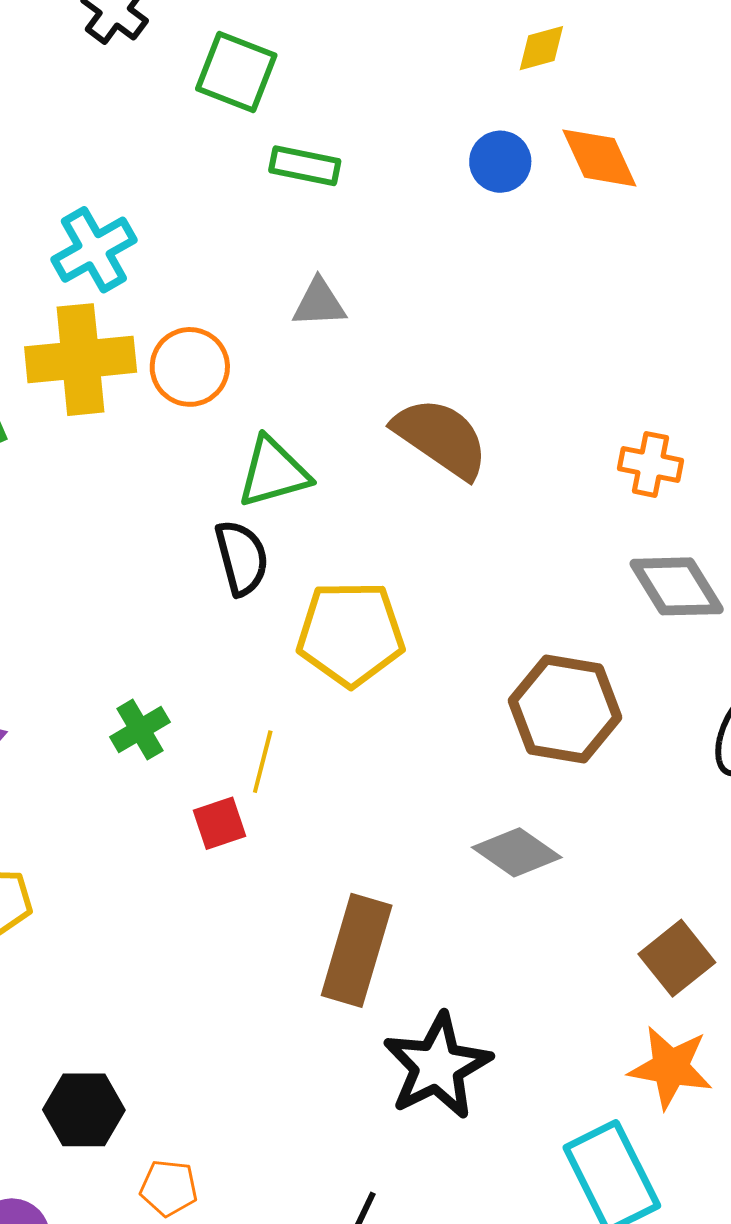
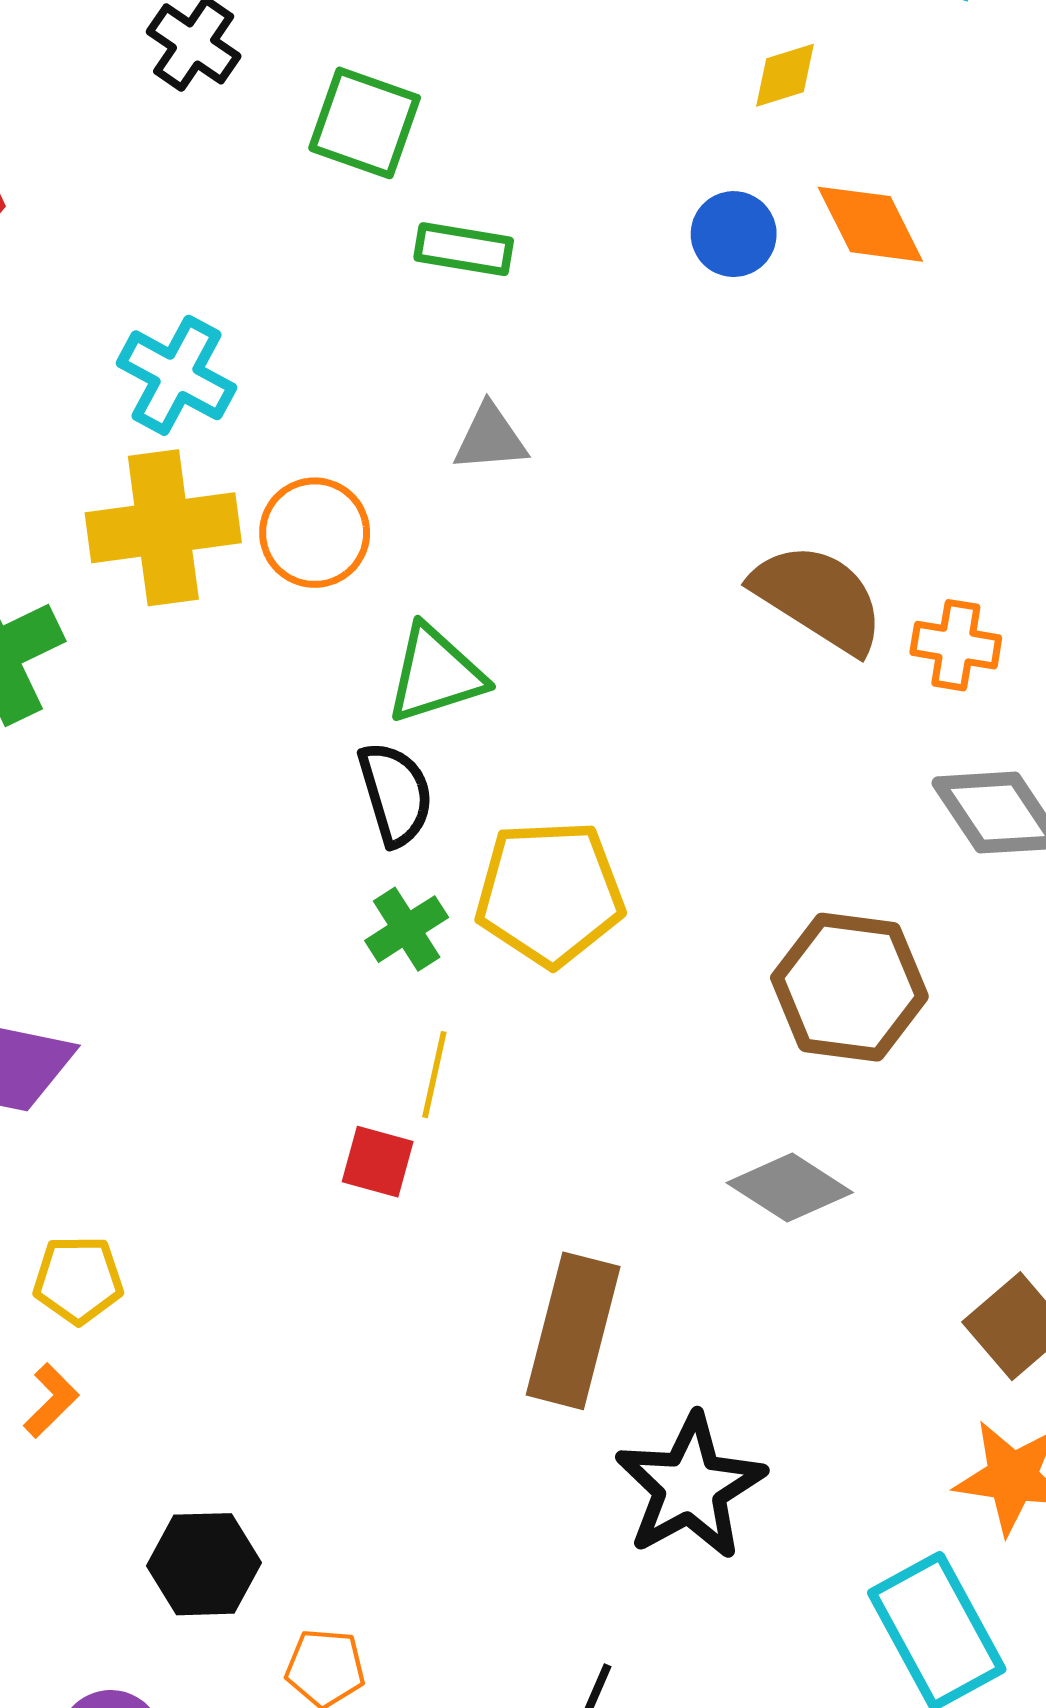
cyan cross: (94, 250) -> (176, 375), turned -30
brown semicircle: (441, 438) -> (818, 598), moved
green cross: (140, 730) -> (407, 929), moved
red square: (219, 823) -> (378, 1162), turned 36

